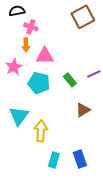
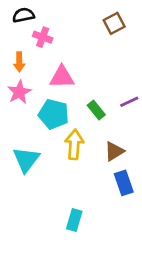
brown square: (83, 17) -> (114, 23), size x0.7
orange arrow: (26, 45) -> (19, 62), moved
yellow arrow: (41, 131) -> (74, 144), moved
blue rectangle: (80, 159) -> (124, 183), moved

